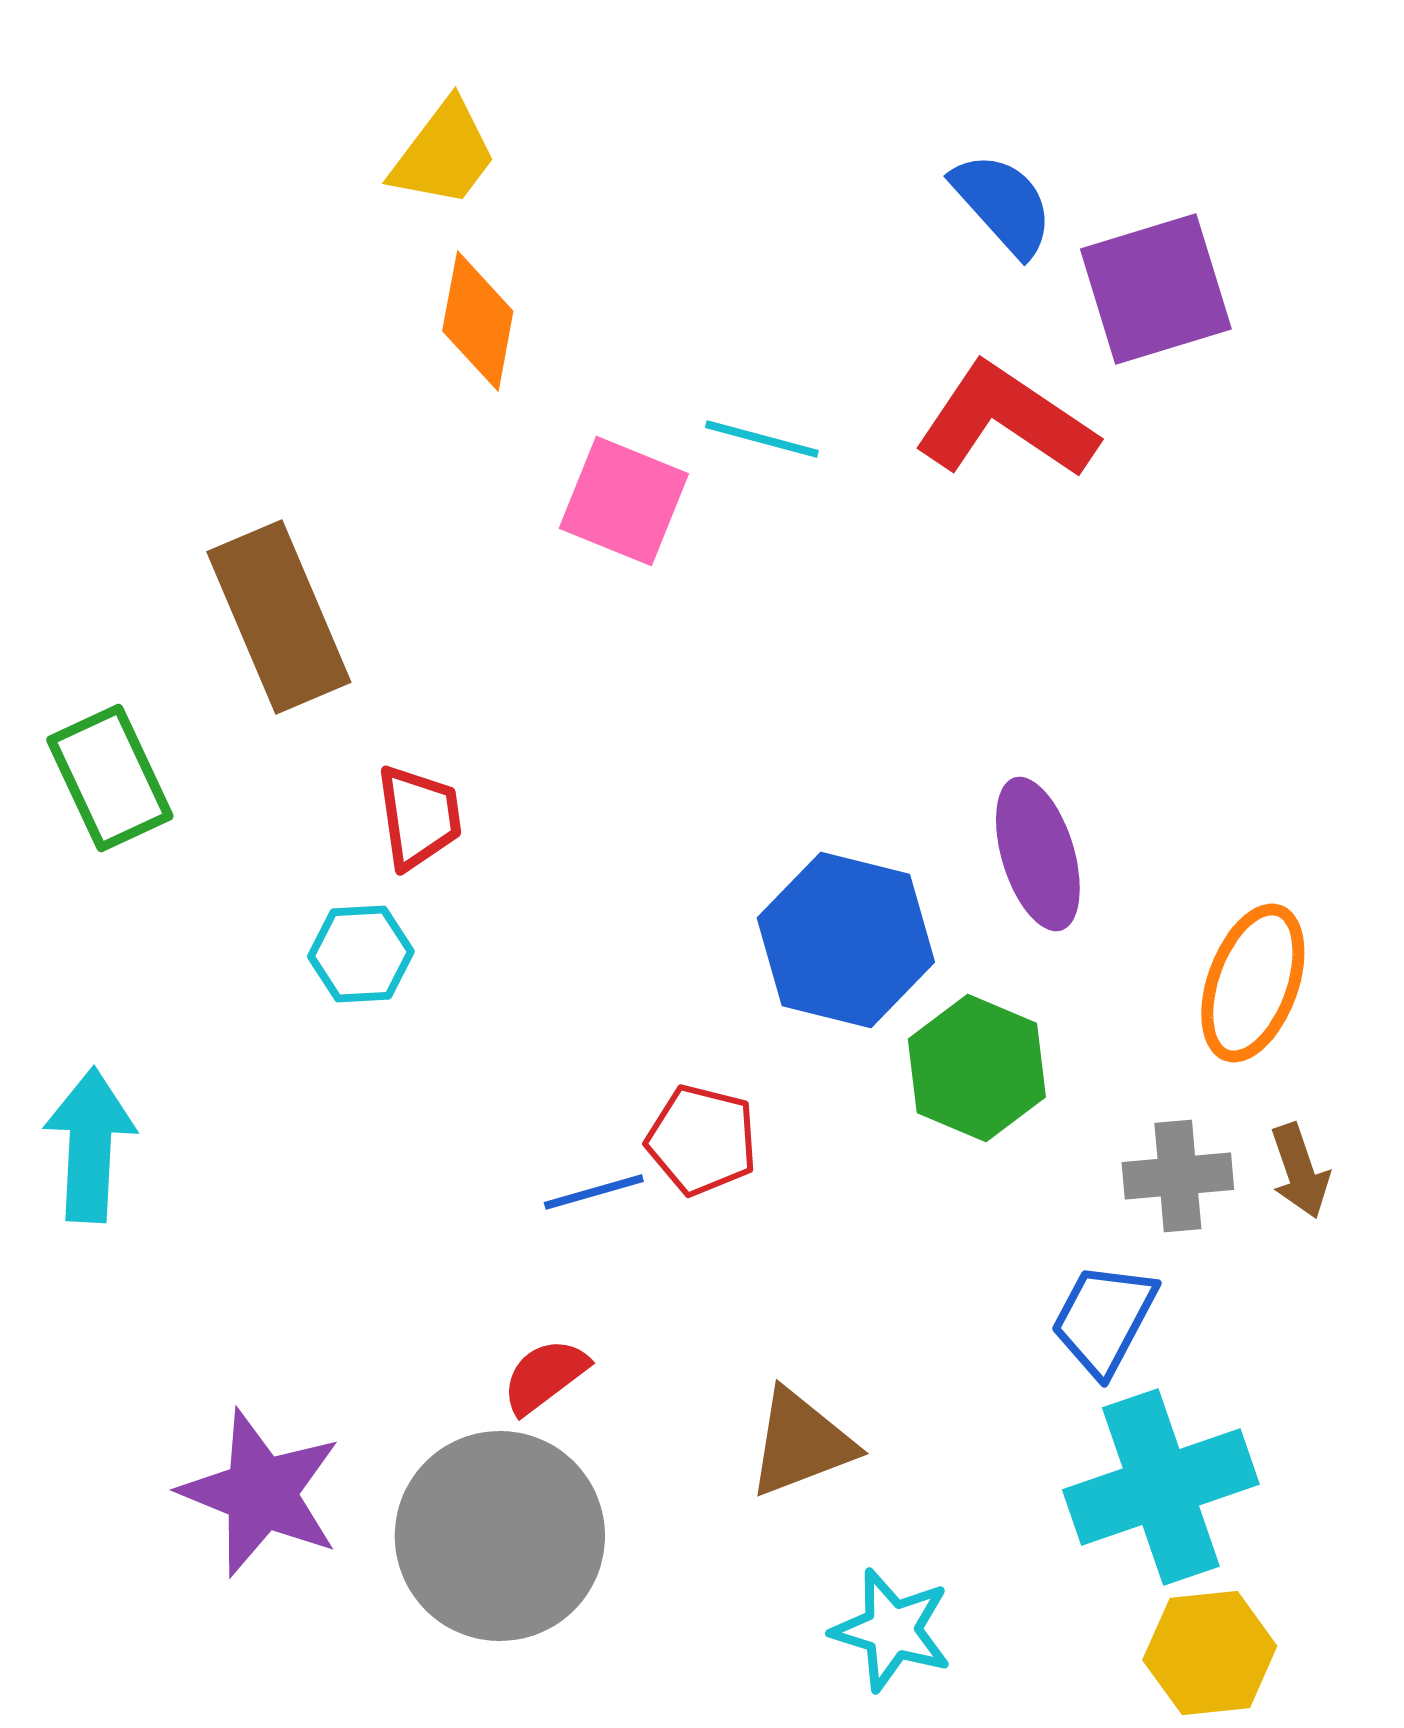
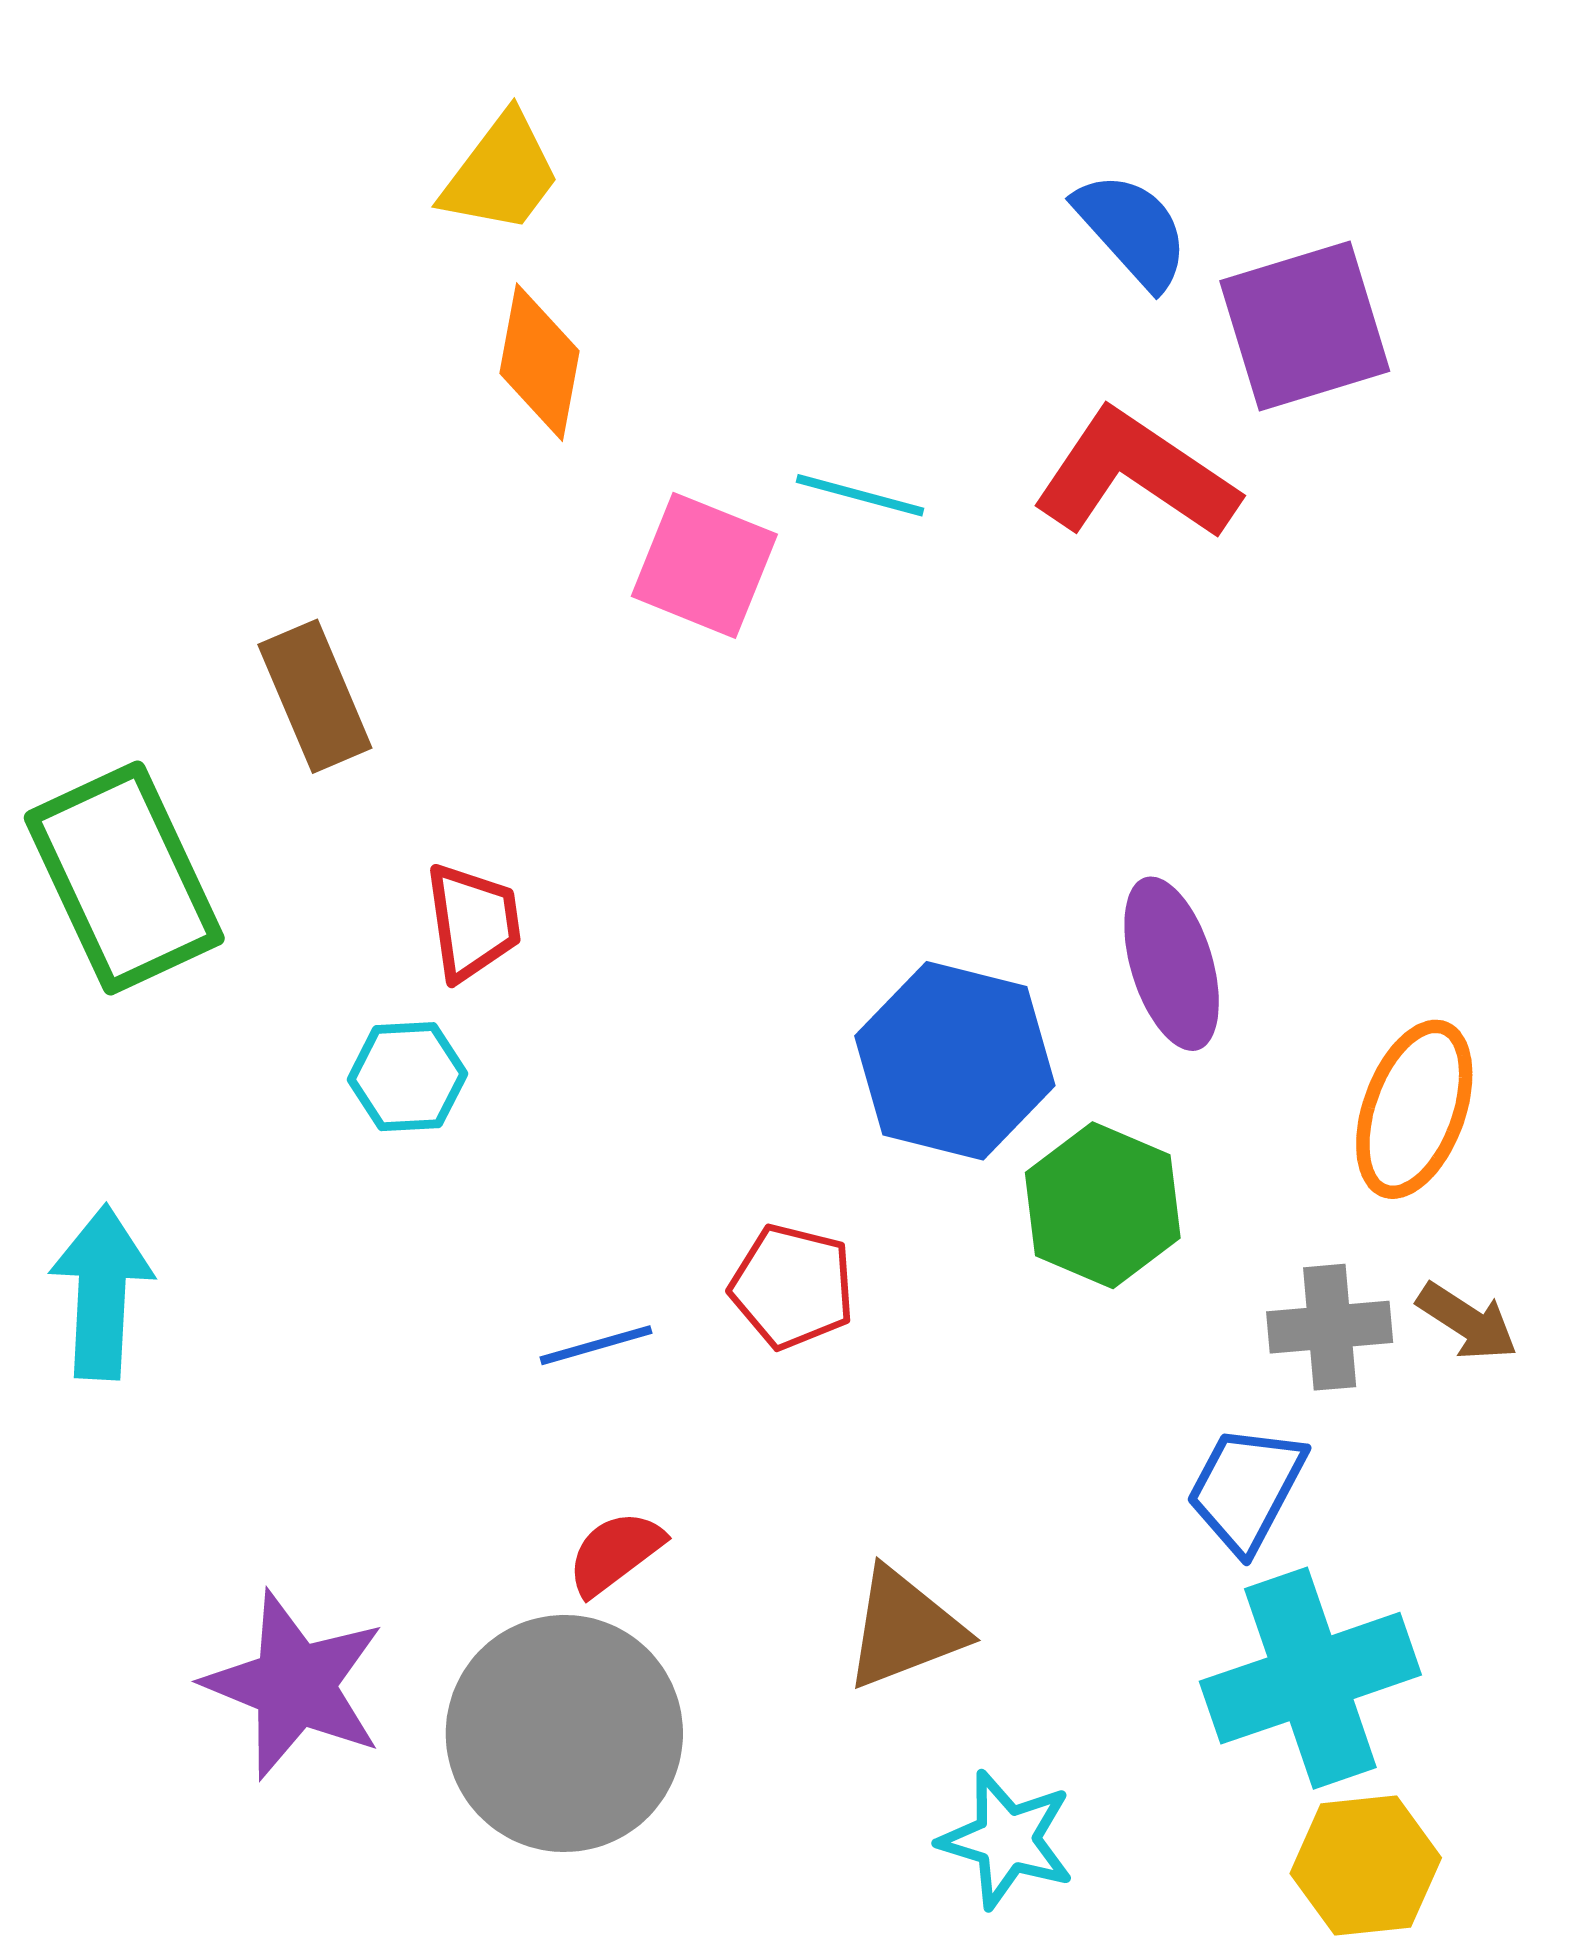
brown rectangle: (279, 617) -> (315, 696), size x0.7
green rectangle: (110, 778) -> (124, 878), size x1.4
brown arrow: (1300, 1171) -> (1467, 1322), turned -38
blue line: (594, 1192) -> (596, 1345), moved

